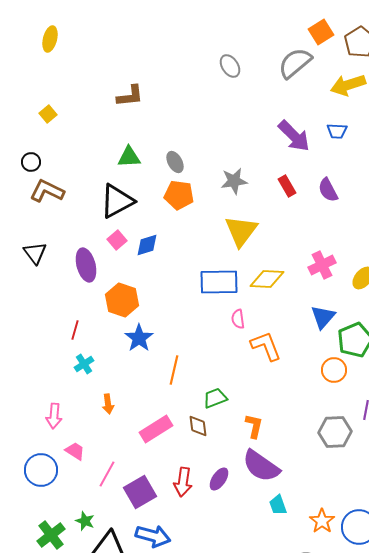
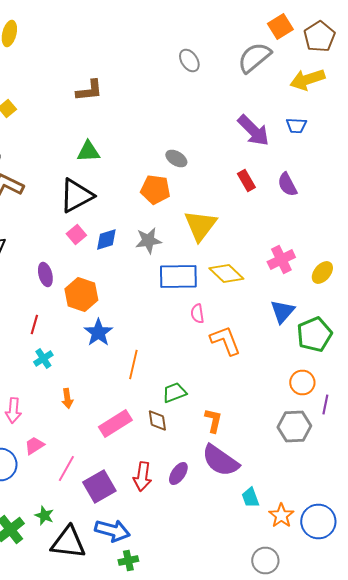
gray ellipse: (175, 162) -> (176, 158), moved, turned -30
gray star: (234, 181) -> (148, 240), moved
orange pentagon: (179, 195) -> (155, 190), moved
purple ellipse: (86, 265) -> (45, 274), moved, size x0.7
yellow diamond: (267, 279) -> (226, 274), turned 40
orange circle: (334, 370) -> (302, 382), moved
pink trapezoid: (75, 451) -> (34, 446), turned -65
cyan trapezoid: (278, 505) -> (250, 498), moved

